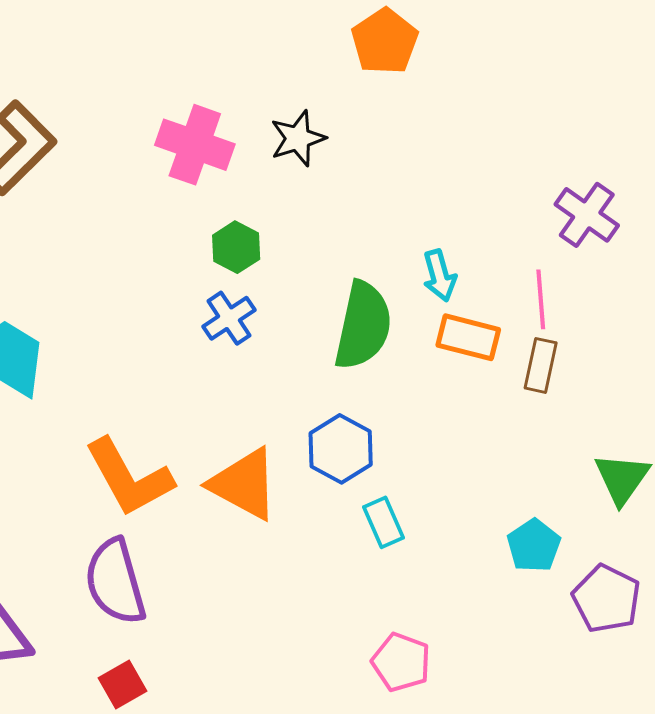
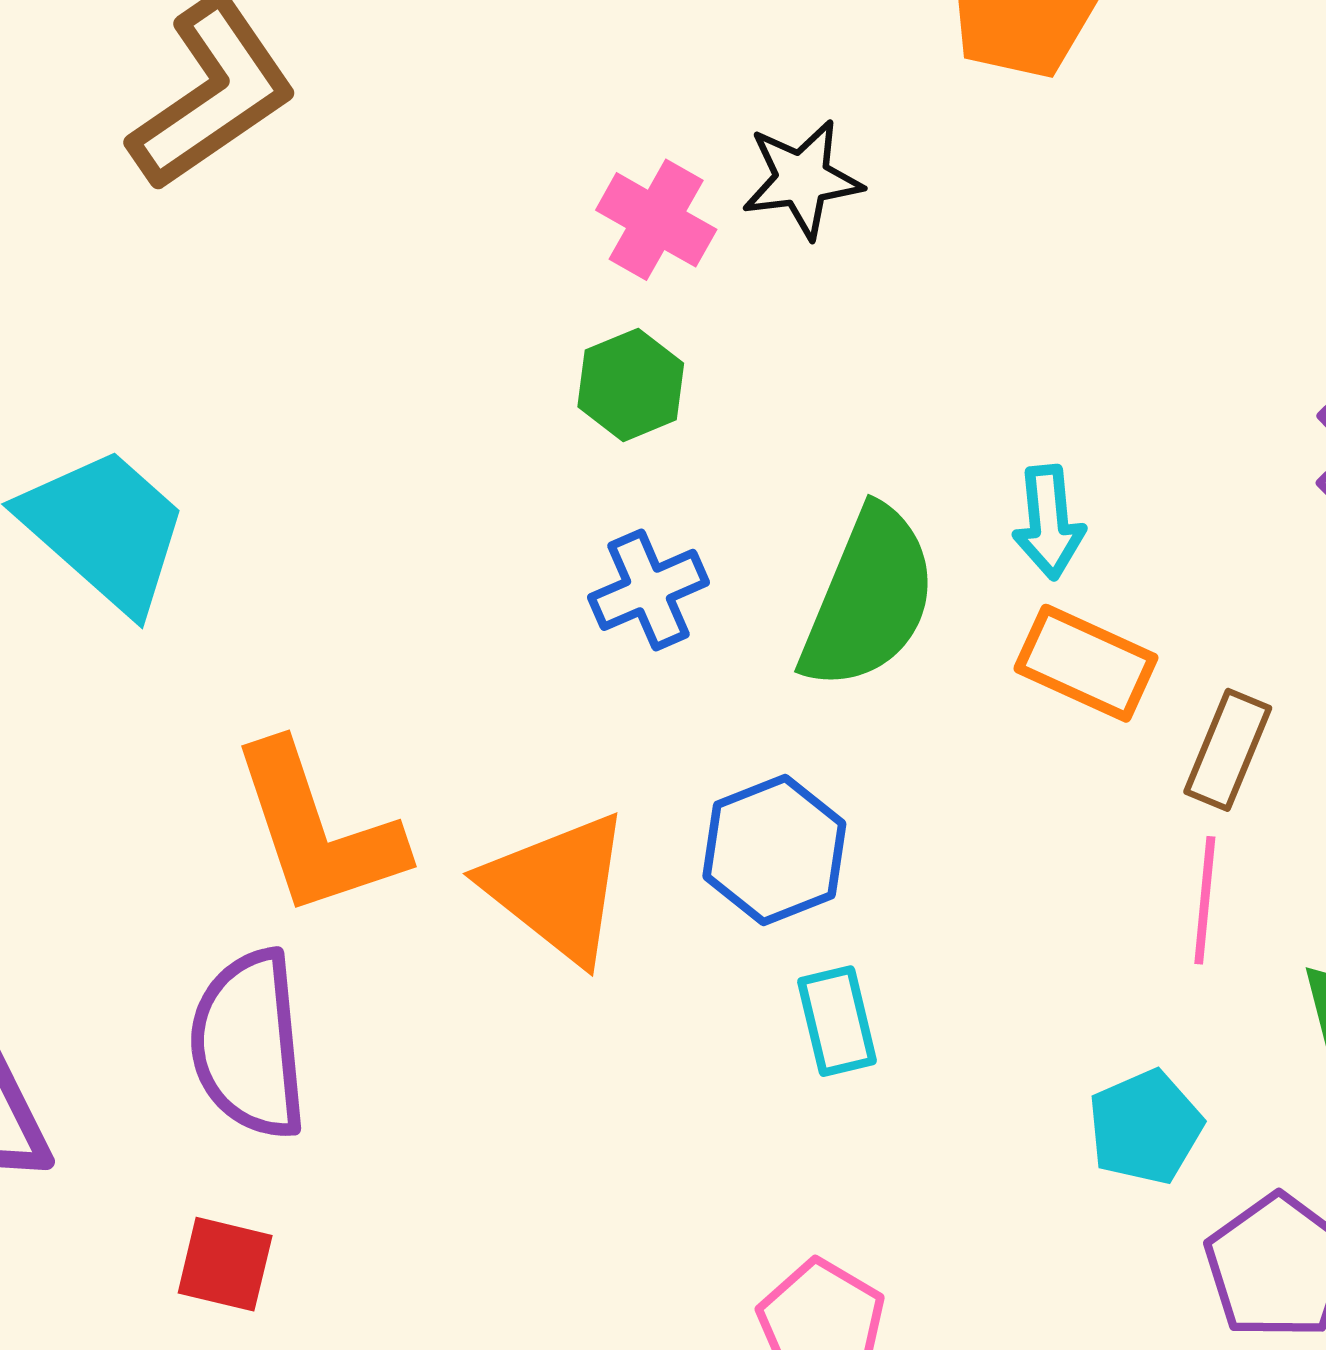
pink cross: (195, 145) -> (656, 220), moved, size x0.7
pink line: (541, 299) -> (1205, 900), moved
blue cross: (229, 318) -> (649, 590), moved
red square: (122, 685) -> (225, 1264), turned 33

